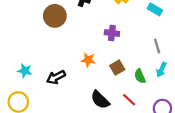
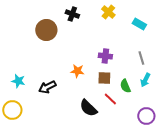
purple cross: (112, 33) -> (105, 56), moved
brown square: (117, 68) -> (104, 78), turned 32
red line: (129, 100) -> (110, 99), moved

